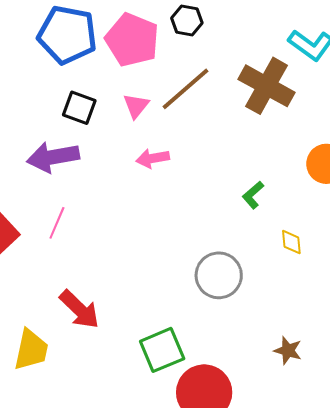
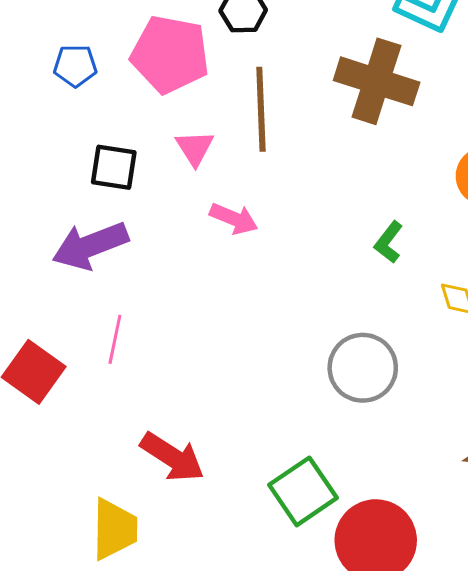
blue pentagon: (67, 35) -> (75, 66), size x0.5
brown line: (186, 89) -> (261, 109), turned -40
pink arrow: (153, 158) -> (234, 219), turned -136

